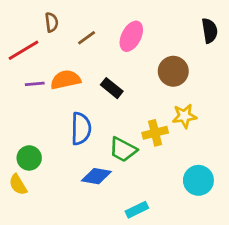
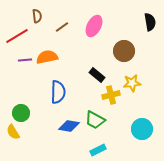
black rectangle: (112, 88) -> (97, 75), moved
green trapezoid: (123, 150) -> (95, 120), moved

